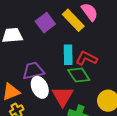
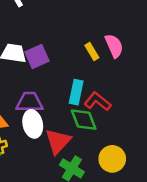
yellow rectangle: (73, 20) -> (92, 52), size x0.6
purple square: (45, 23) -> (37, 57), moved

